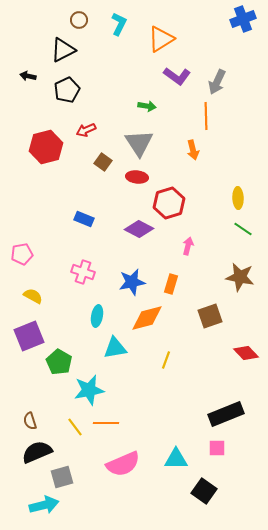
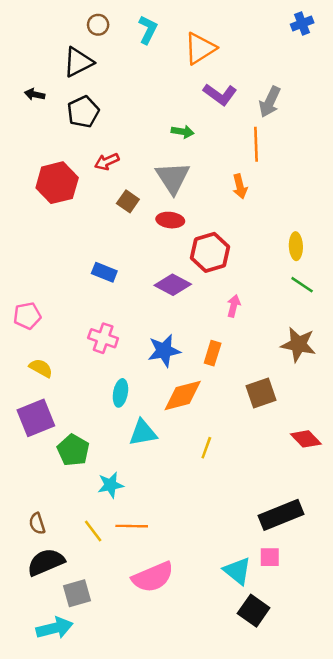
blue cross: (243, 19) -> (302, 24), size x0.7
cyan star: (89, 390) -> (111, 485), size x0.7
cyan triangle: (176, 459) -> (237, 571), moved, turned 40

